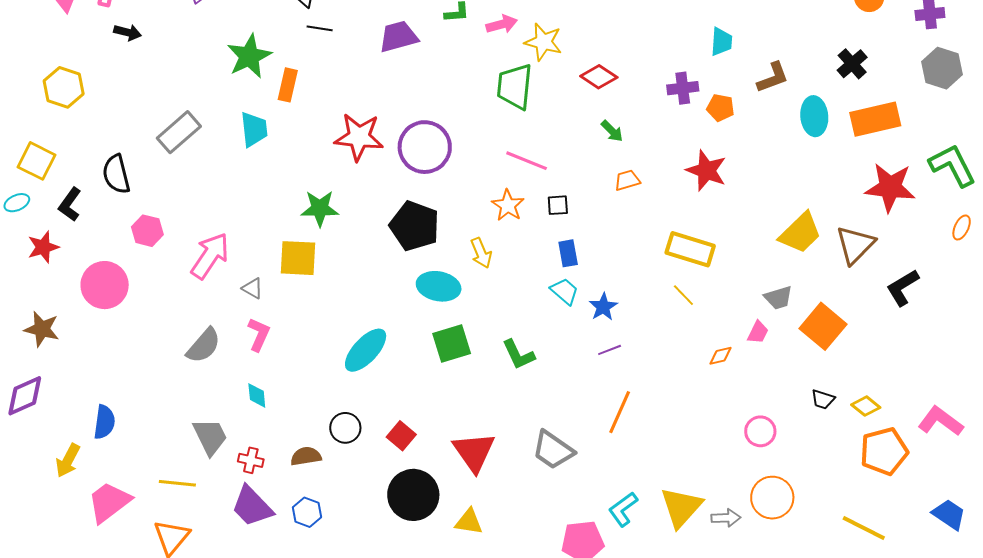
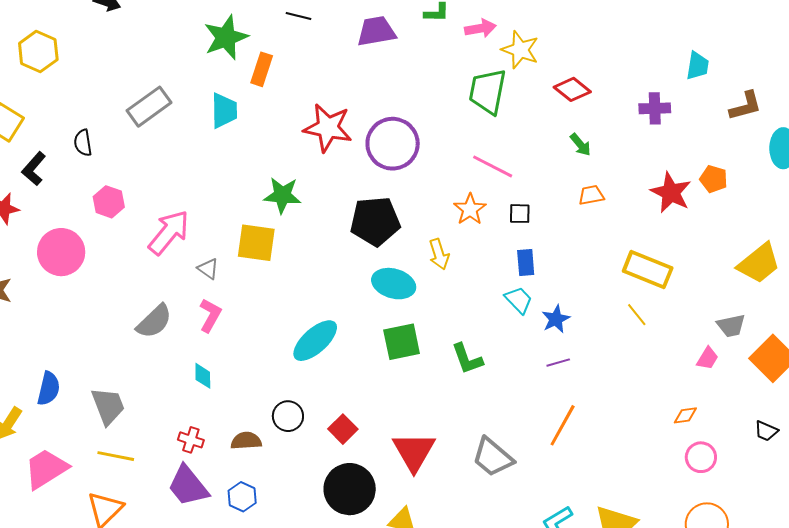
orange pentagon: (720, 108) -> (714, 179), moved
black semicircle: (116, 174) -> (83, 143), size x0.7
black pentagon: (415, 226) -> (375, 221), turned -30
orange diamond: (721, 356) -> (685, 415), moved
gray trapezoid: (210, 437) -> (108, 406), moved

